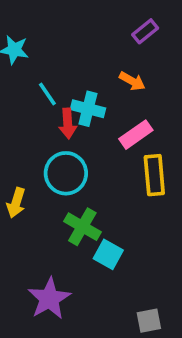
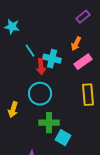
orange arrow: (132, 81) -> (76, 44), turned 88
pink rectangle: (136, 135) -> (83, 62), moved
green cross: (82, 227) -> (49, 123), turned -30

